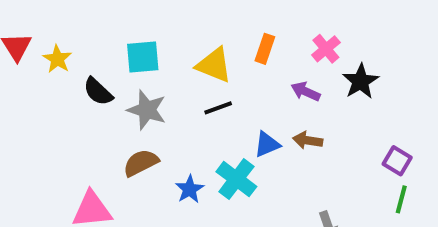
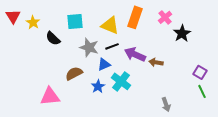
orange rectangle: (265, 49) -> (135, 17), size x1.5
purple arrow: (306, 92) -> (135, 54), moved, size x1.5
gray star: (147, 110) -> (89, 47), moved
blue triangle: (267, 144) -> (104, 64), moved
green line: (401, 199) -> (202, 91), turned -40

